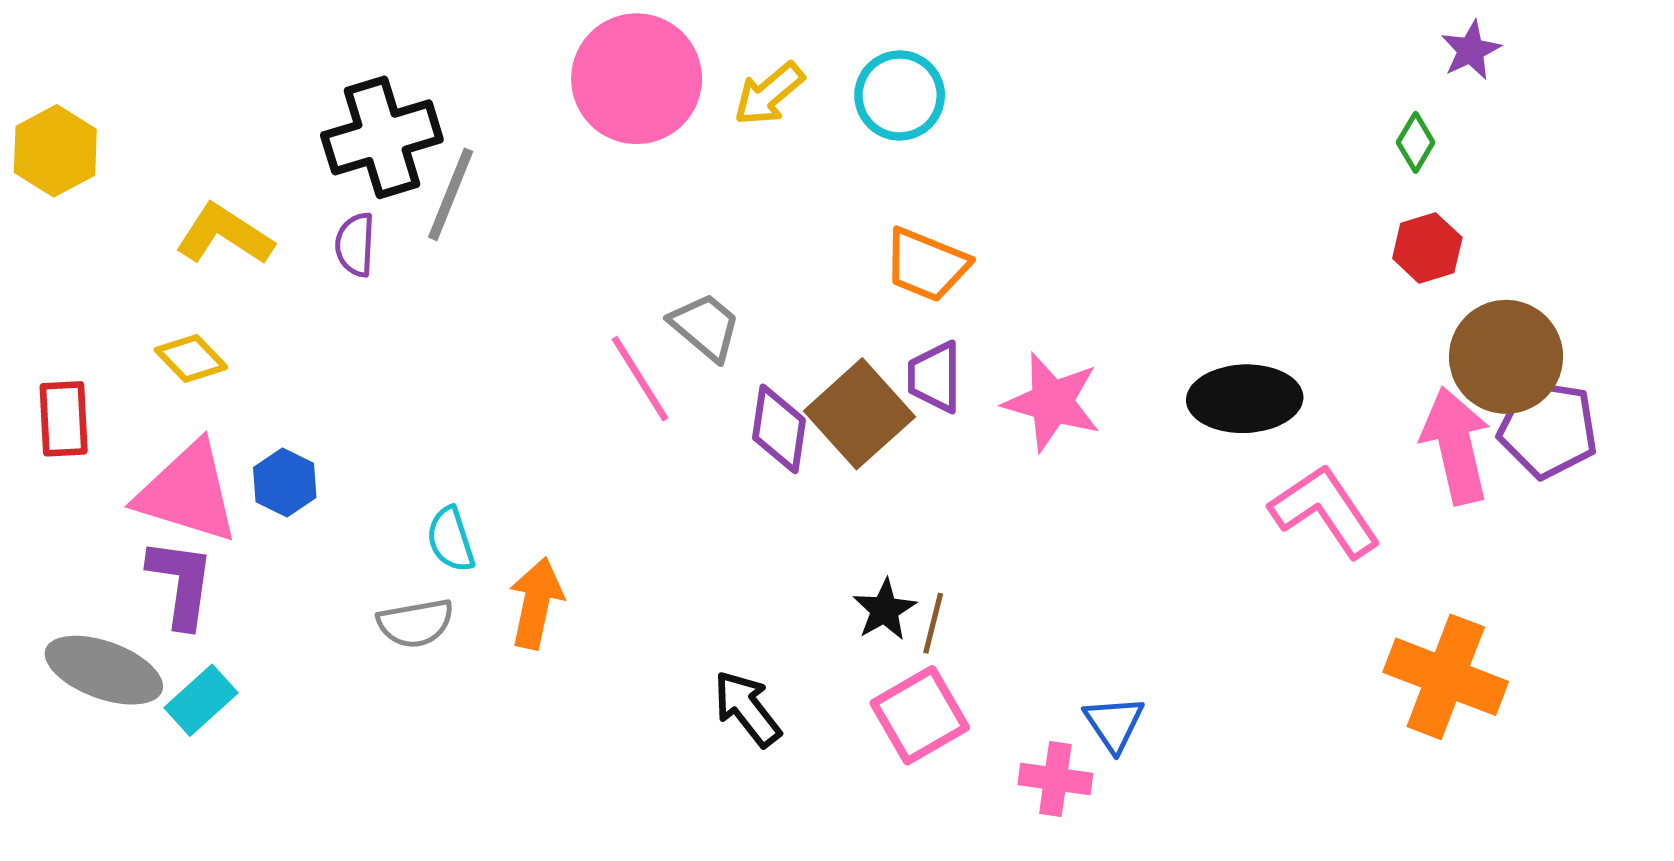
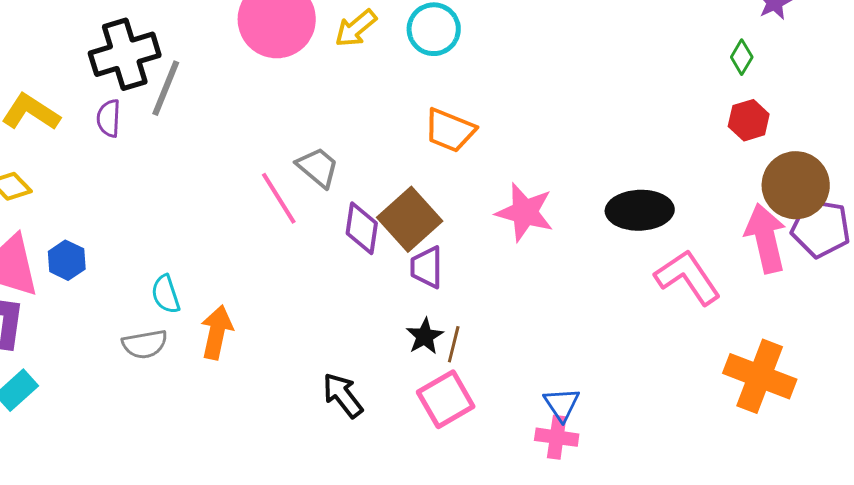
purple trapezoid: (935, 377) -> (427, 267), moved
pink cross: (1055, 779) -> (557, 437), moved

